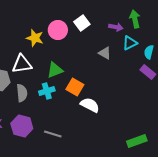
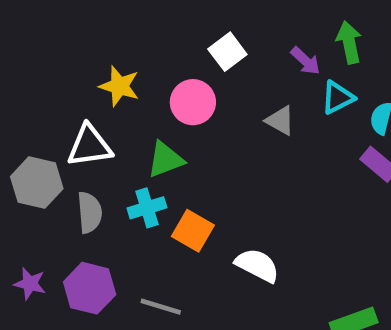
purple arrow: (116, 27) -> (305, 61), turned 32
pink circle: (58, 30) -> (193, 102), moved
orange square: (75, 87) -> (193, 231), moved
white semicircle: (90, 105) -> (257, 265), moved

